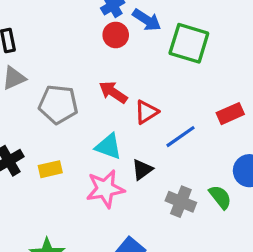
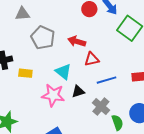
red arrow: (113, 92) -> (77, 41), turned -36
gray cross: (181, 202) -> (101, 106), moved

